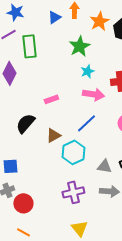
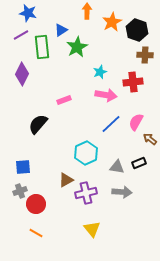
blue triangle: (54, 17) -> (61, 30), moved
green star: (79, 46) -> (77, 47), moved
blue line: (86, 123) -> (111, 124), moved
brown triangle: (53, 135) -> (66, 180), moved

